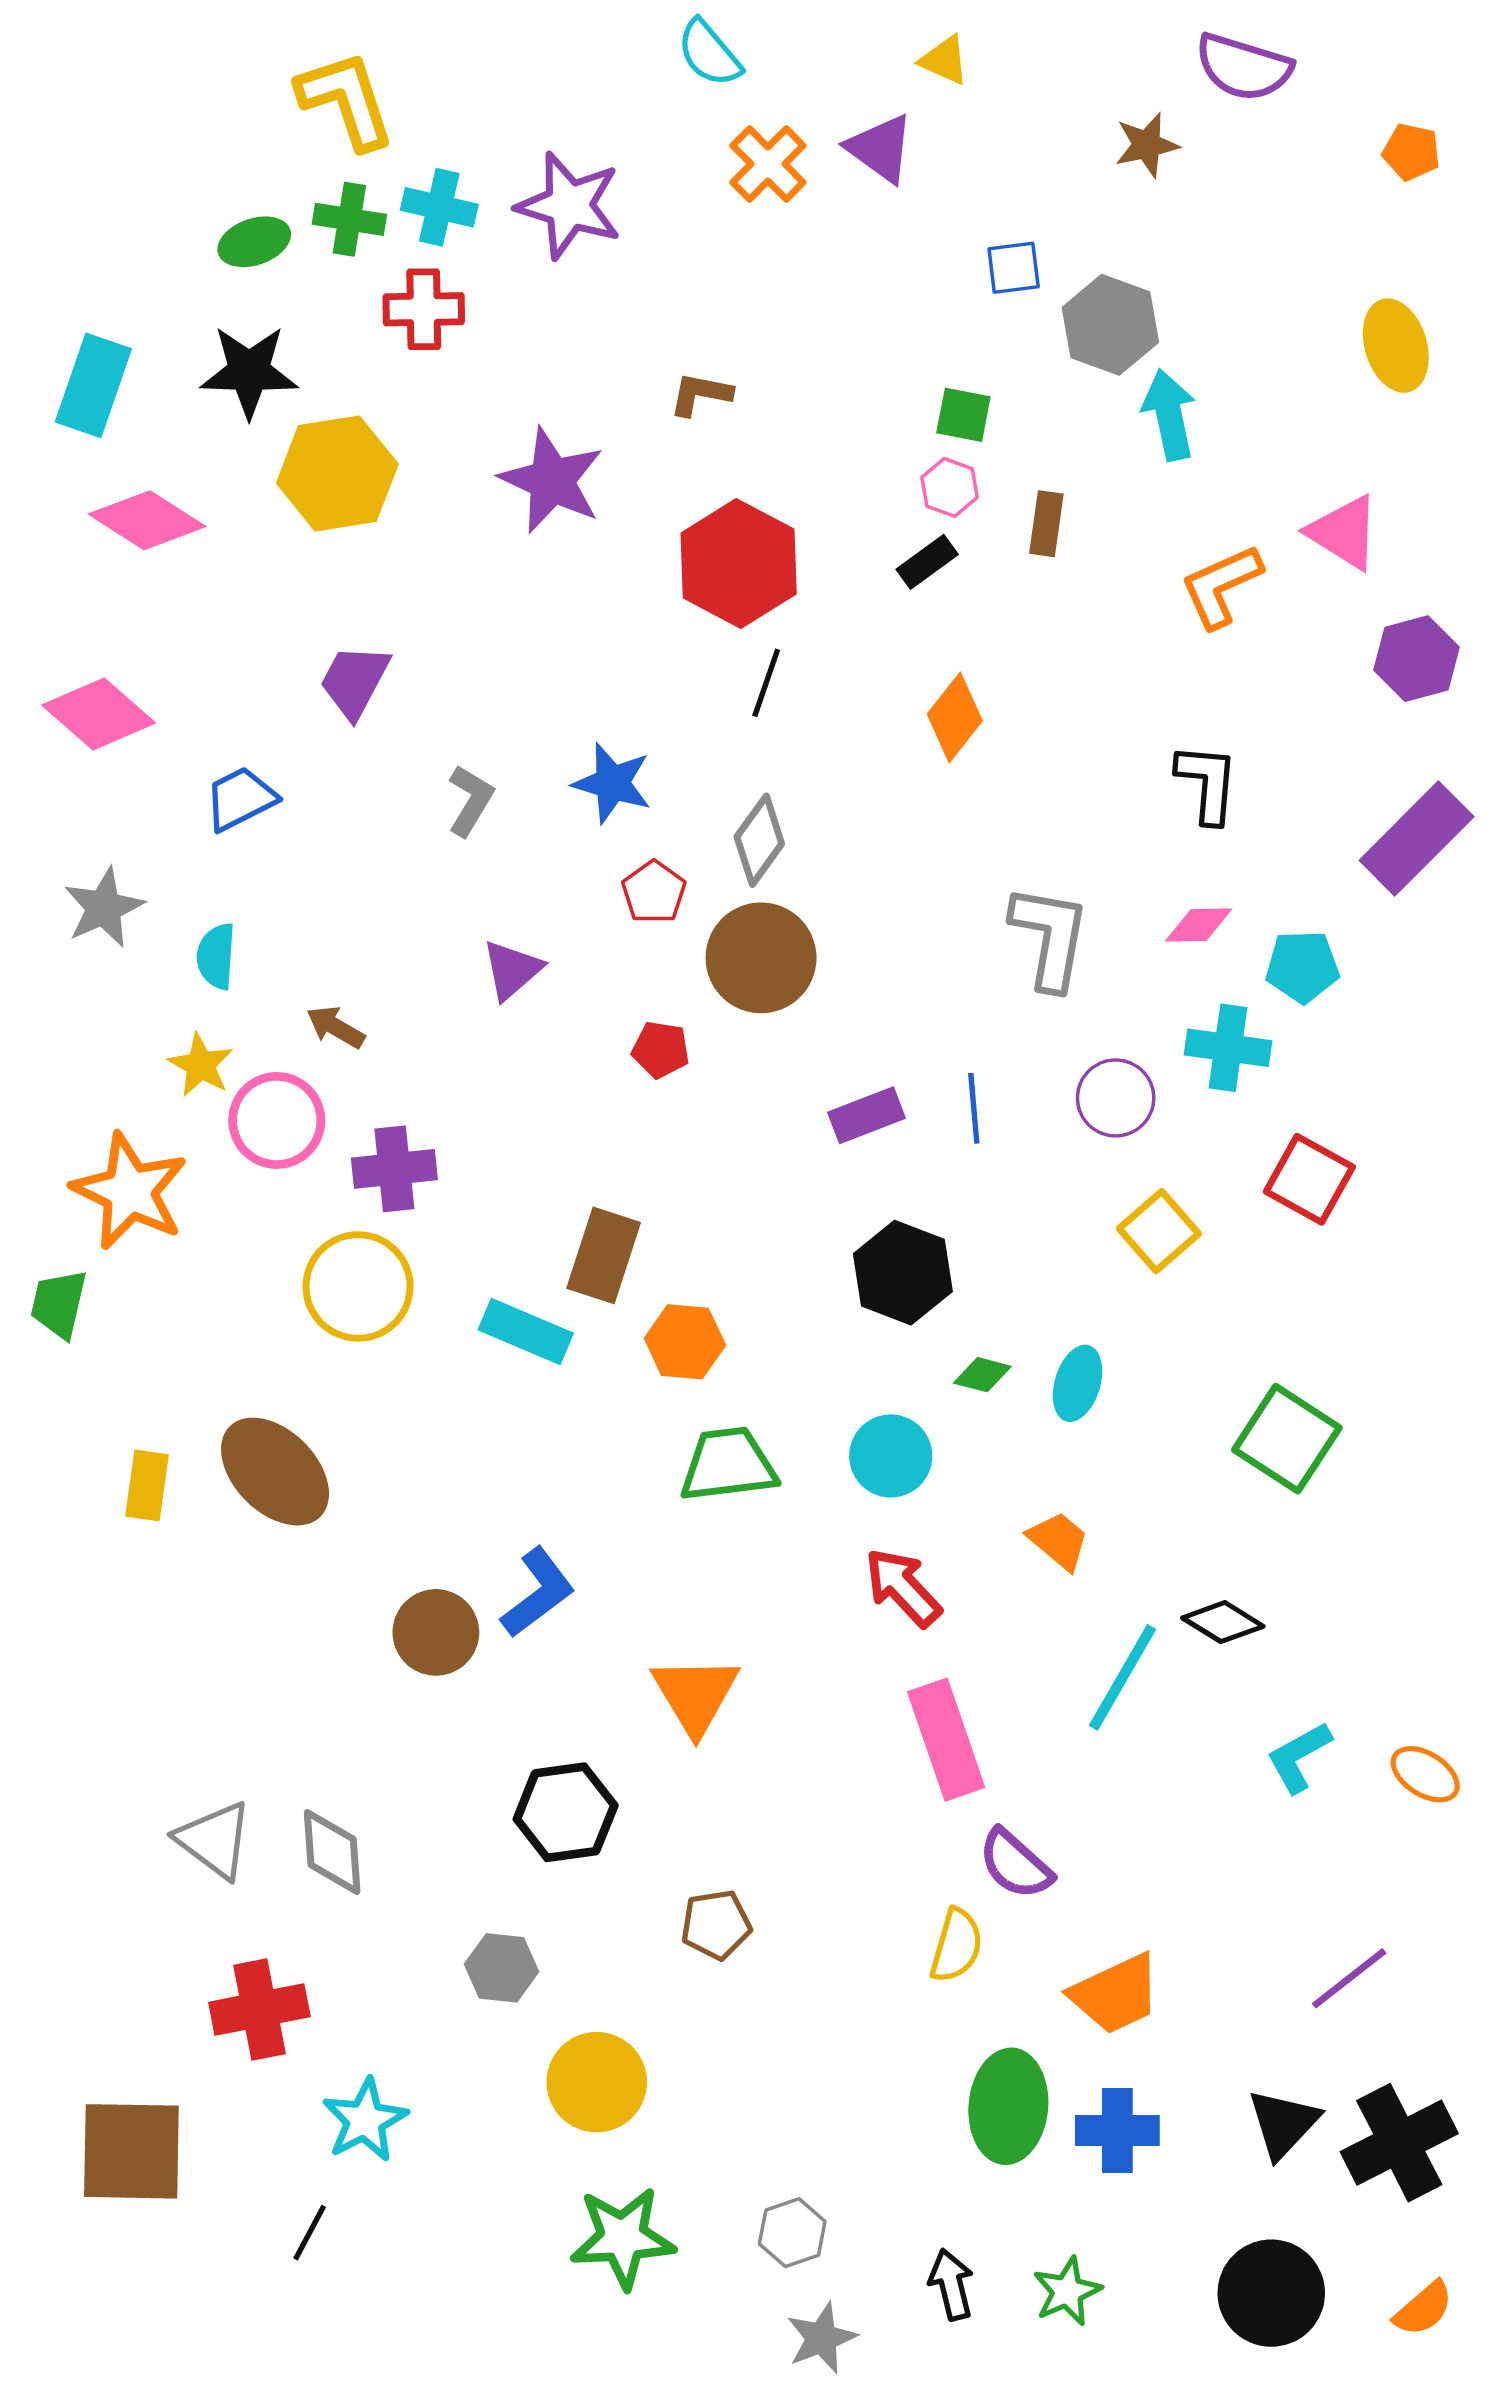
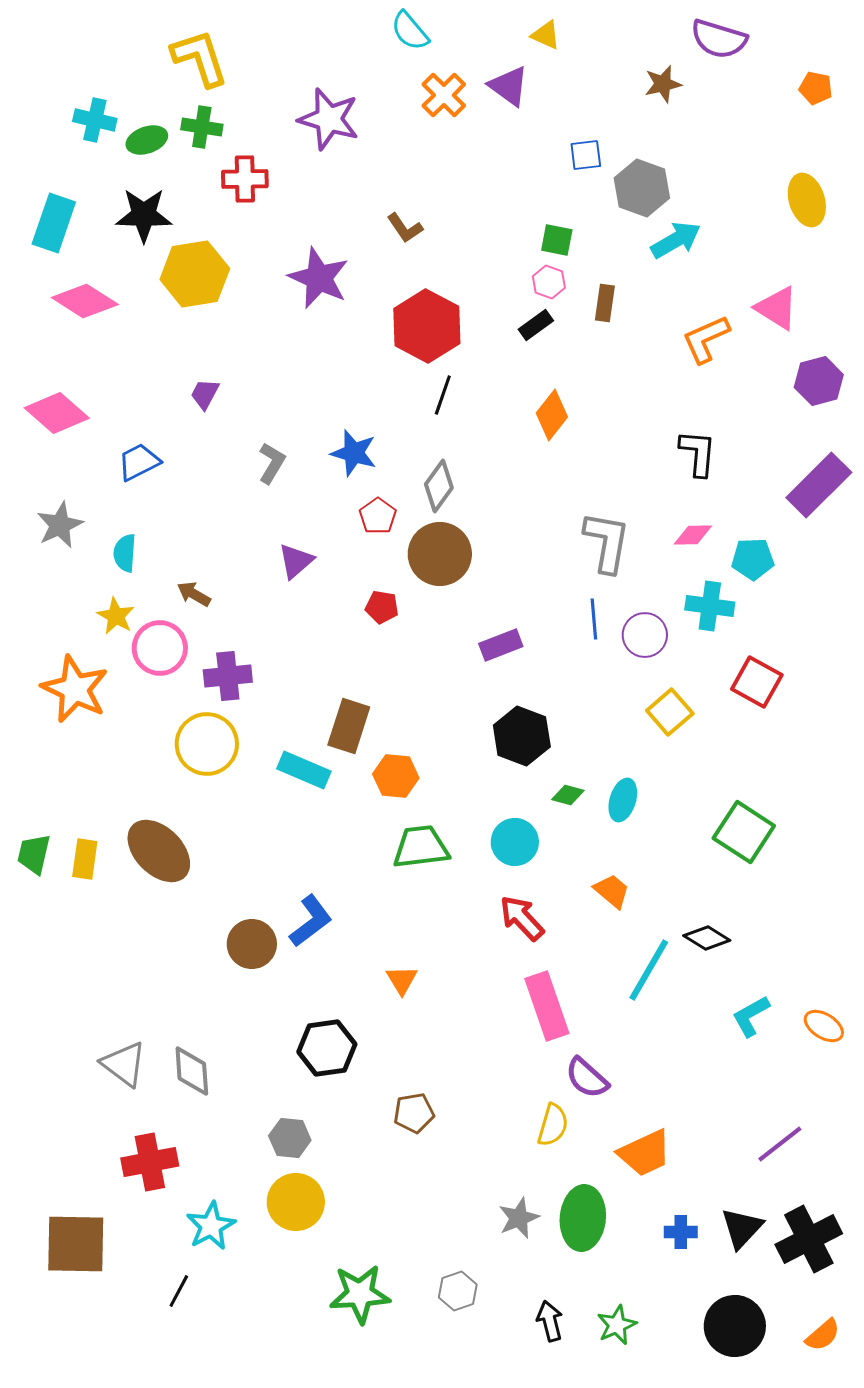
cyan cross: (439, 207) -> (95, 120), moved
brown L-shape: (700, 394) -> (405, 228), turned -135
cyan arrow: (1169, 415) -> (676, 240), turned 72
purple trapezoid: (355, 681) -> (205, 394), size x0.7
blue line: (974, 1108) -> (594, 619), moved
green trapezoid: (59, 1304) -> (34, 854), moved
orange triangle: (695, 1695) -> (402, 980), size x0.6
yellow circle: (597, 2082) -> (296, 1202), moved
blue cross: (1117, 2131) -> (681, 1232), moved, size x0.7
gray star: (822, 2338) -> (519, 1218), moved

